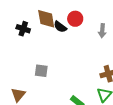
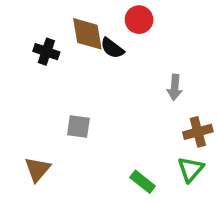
red circle: (75, 19) -> (139, 20), moved
gray arrow: (102, 31) -> (175, 87), moved

